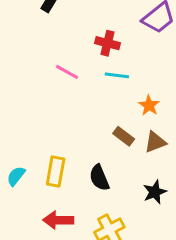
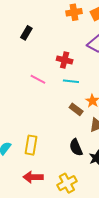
brown rectangle: (124, 136) -> (76, 109), moved
black semicircle: (99, 178) -> (76, 147), moved

